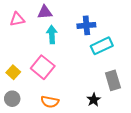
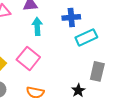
gray rectangle: (113, 80) -> (97, 71), turned 30

